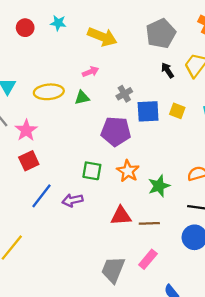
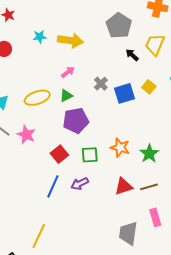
cyan star: (58, 23) -> (40, 37), moved
yellow square: (177, 111) -> (149, 87), turned 32
purple pentagon: (116, 131) -> (76, 121), moved
red square: (29, 161) -> (59, 154), moved
pink rectangle: (148, 259) -> (155, 217), turned -42

